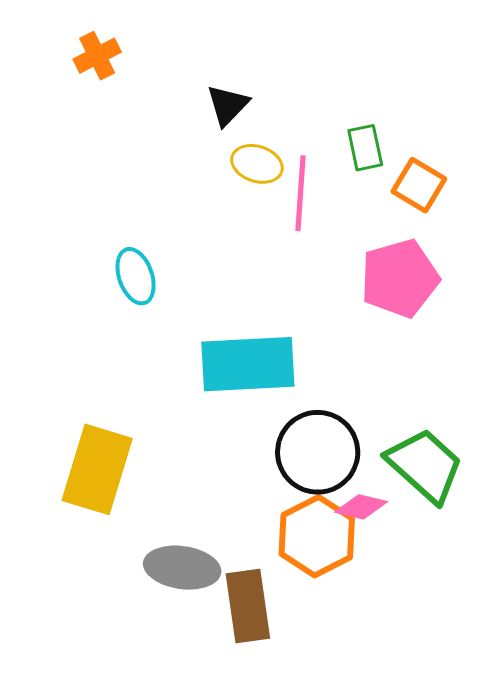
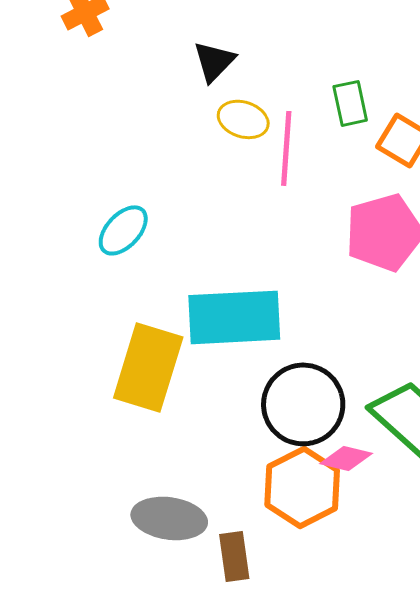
cyan ellipse: (136, 276) -> (123, 230), turned 62
yellow rectangle: (97, 469) -> (148, 367), moved
brown rectangle: (248, 606) -> (234, 556), size x0.7

